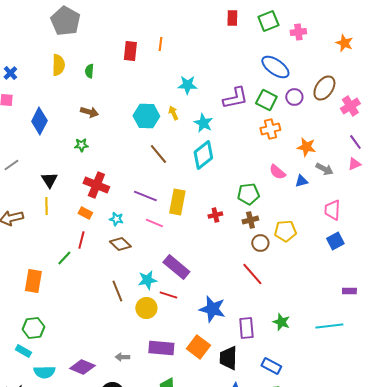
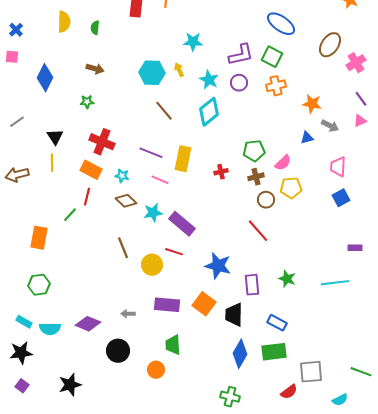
purple circle: (294, 97) -> (239, 83), moved
pink semicircle: (277, 172) -> (283, 163), moved, turned -84
orange rectangle: (85, 213) -> (91, 170), size x1.5
cyan star: (147, 280) -> (153, 213), moved
cyan rectangle: (23, 351) -> (24, 322), moved

